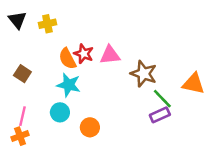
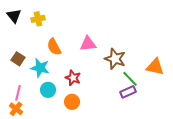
red star: (84, 54) -> (73, 78), moved
cyan star: (69, 85) -> (40, 68), moved
orange cross: (20, 136) -> (16, 109), turned -32

